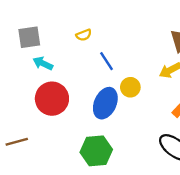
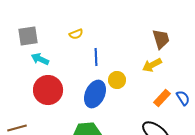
blue line: (106, 61) -> (96, 57), turned 30

